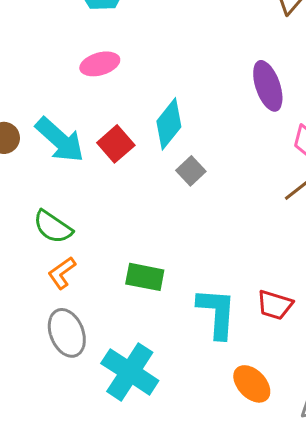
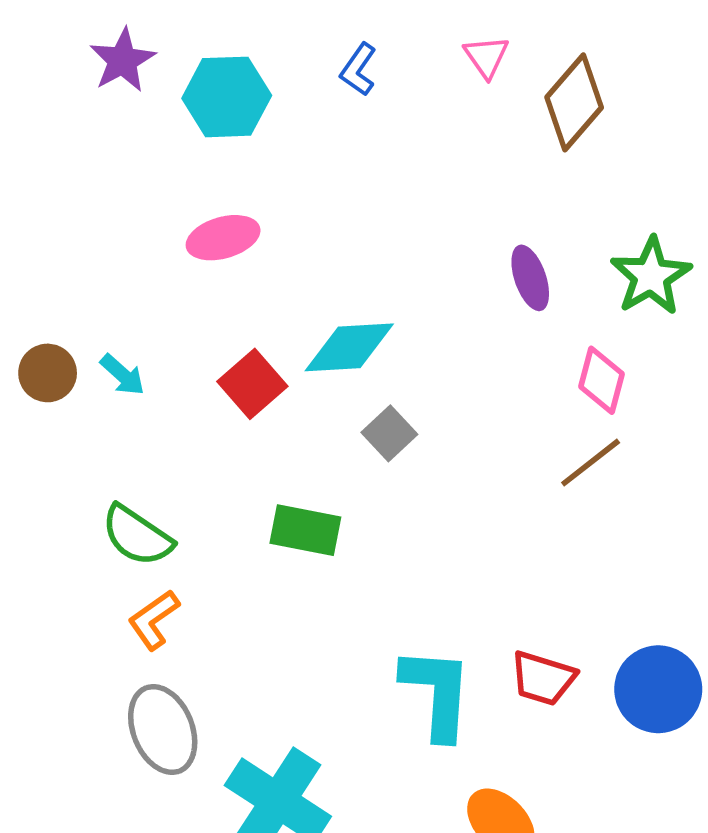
purple ellipse: (268, 86) -> (530, 278), size x0.7
cyan diamond: (169, 124) -> (349, 347), turned 48
cyan arrow: (60, 140) -> (123, 375), moved, size x0.5
green rectangle: (145, 277) -> (305, 530), moved

